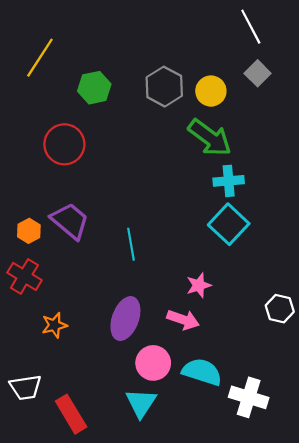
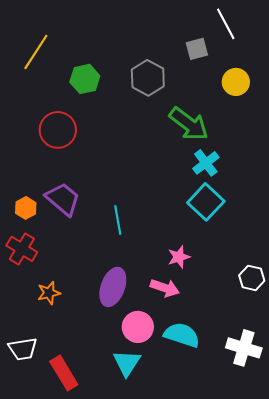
gray square: (258, 73) -> (197, 49), moved, turned 30
yellow circle: (211, 91) -> (236, 82), moved
cyan cross: (229, 181) -> (206, 163), turned -32
white cross: (249, 397) -> (244, 348), moved

